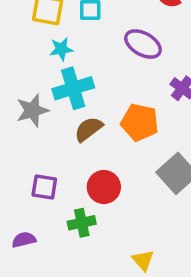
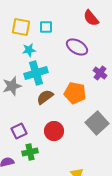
purple square: (44, 187) -> (19, 131), turned -35
green cross: (82, 223) -> (30, 152), moved

